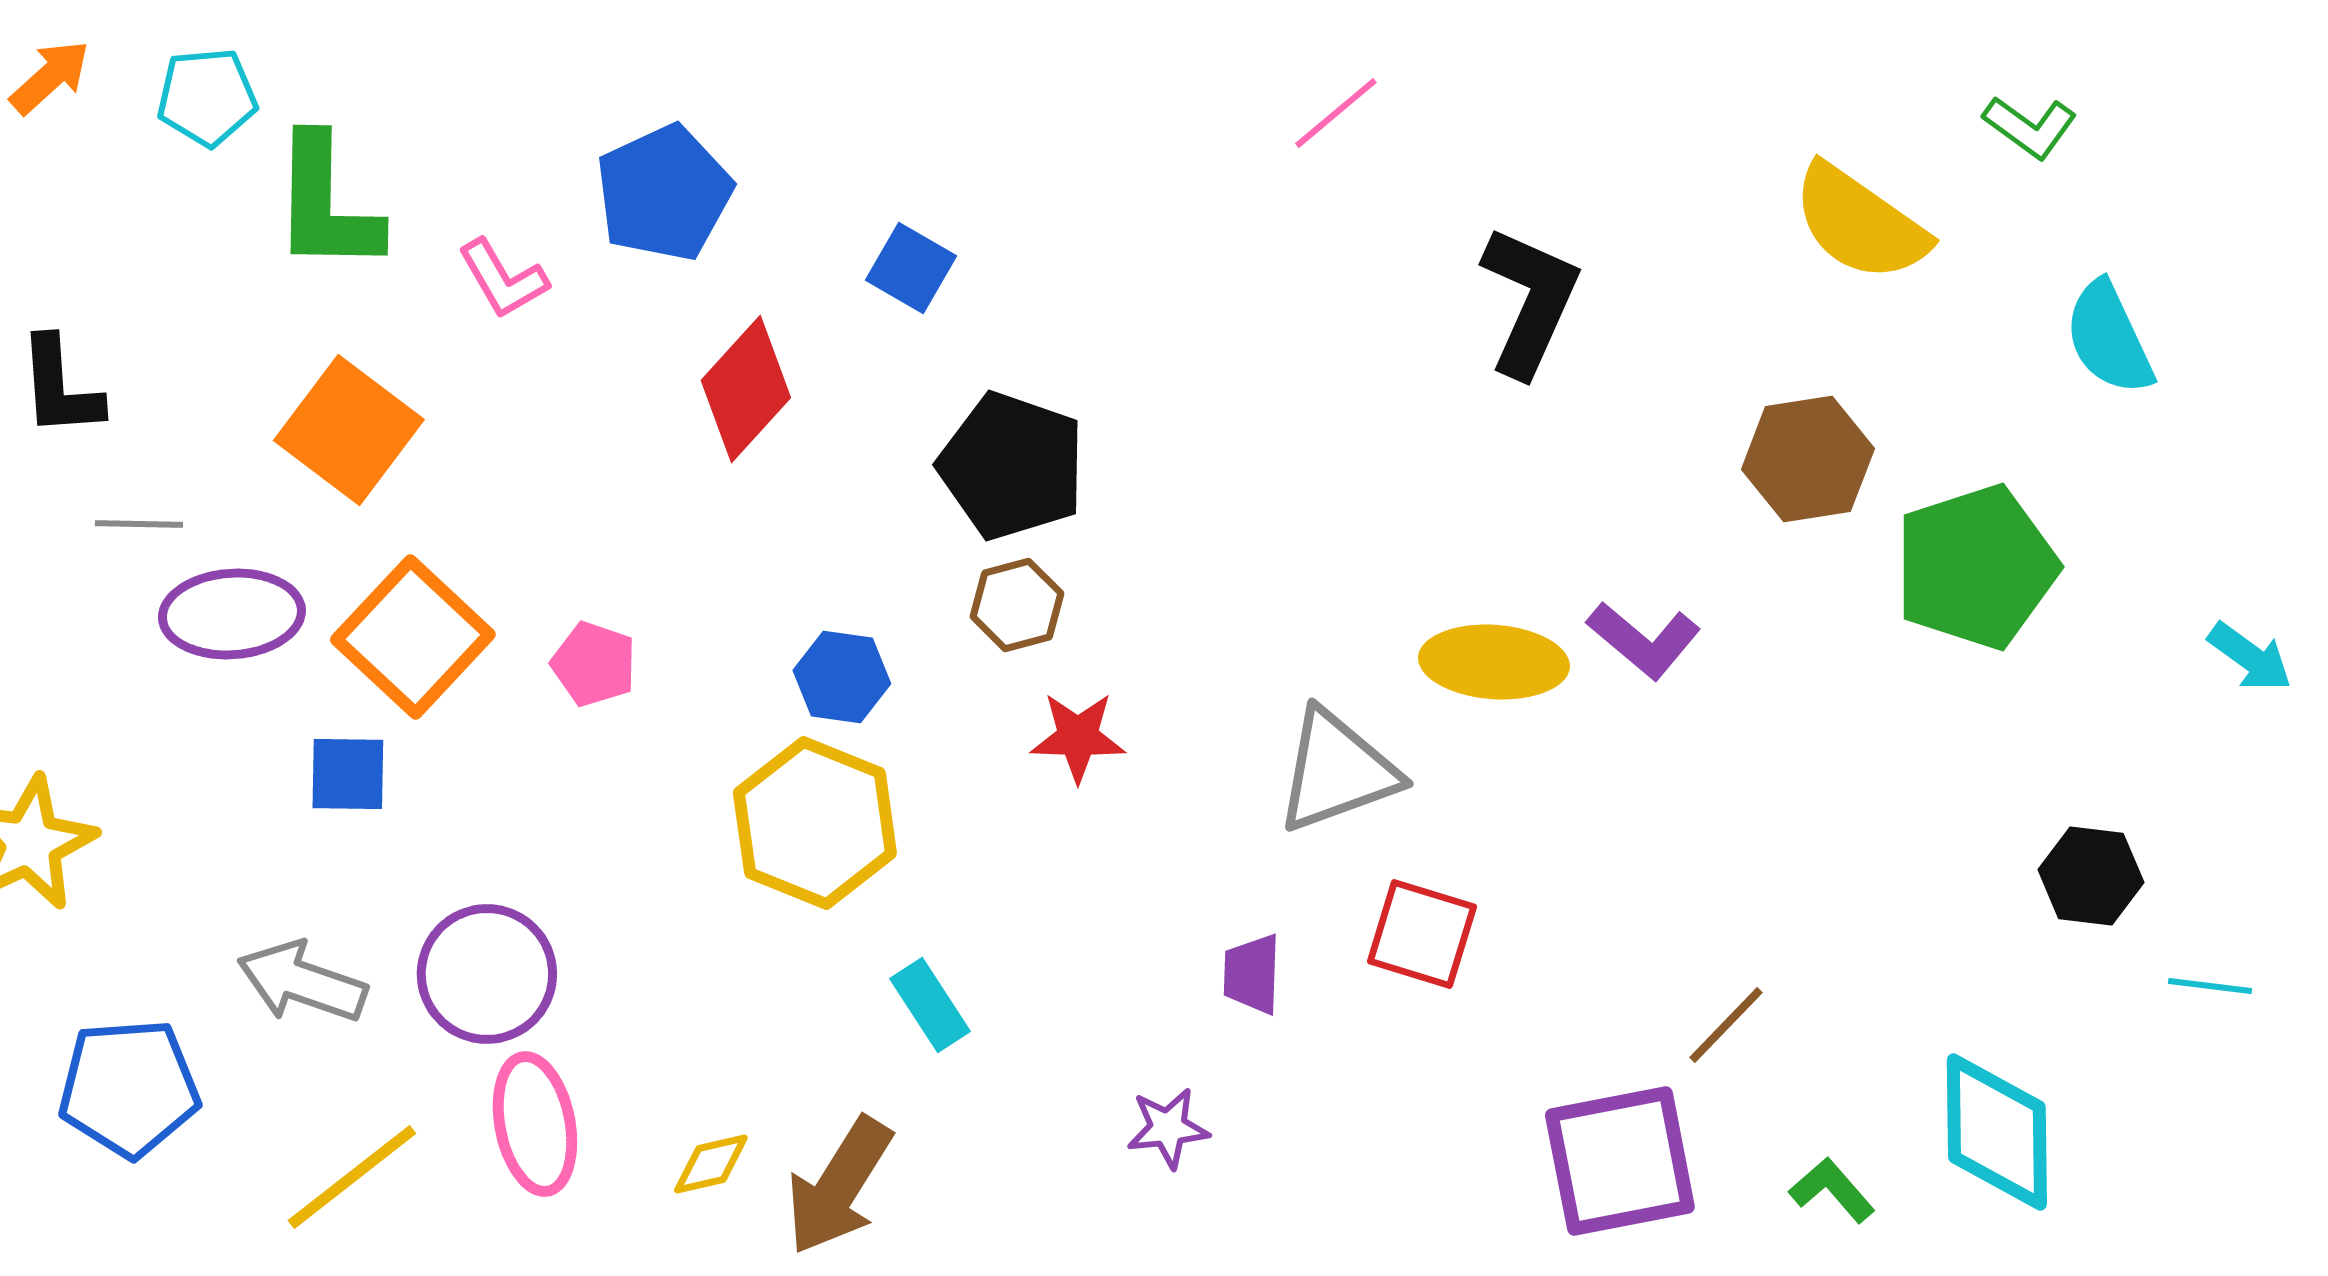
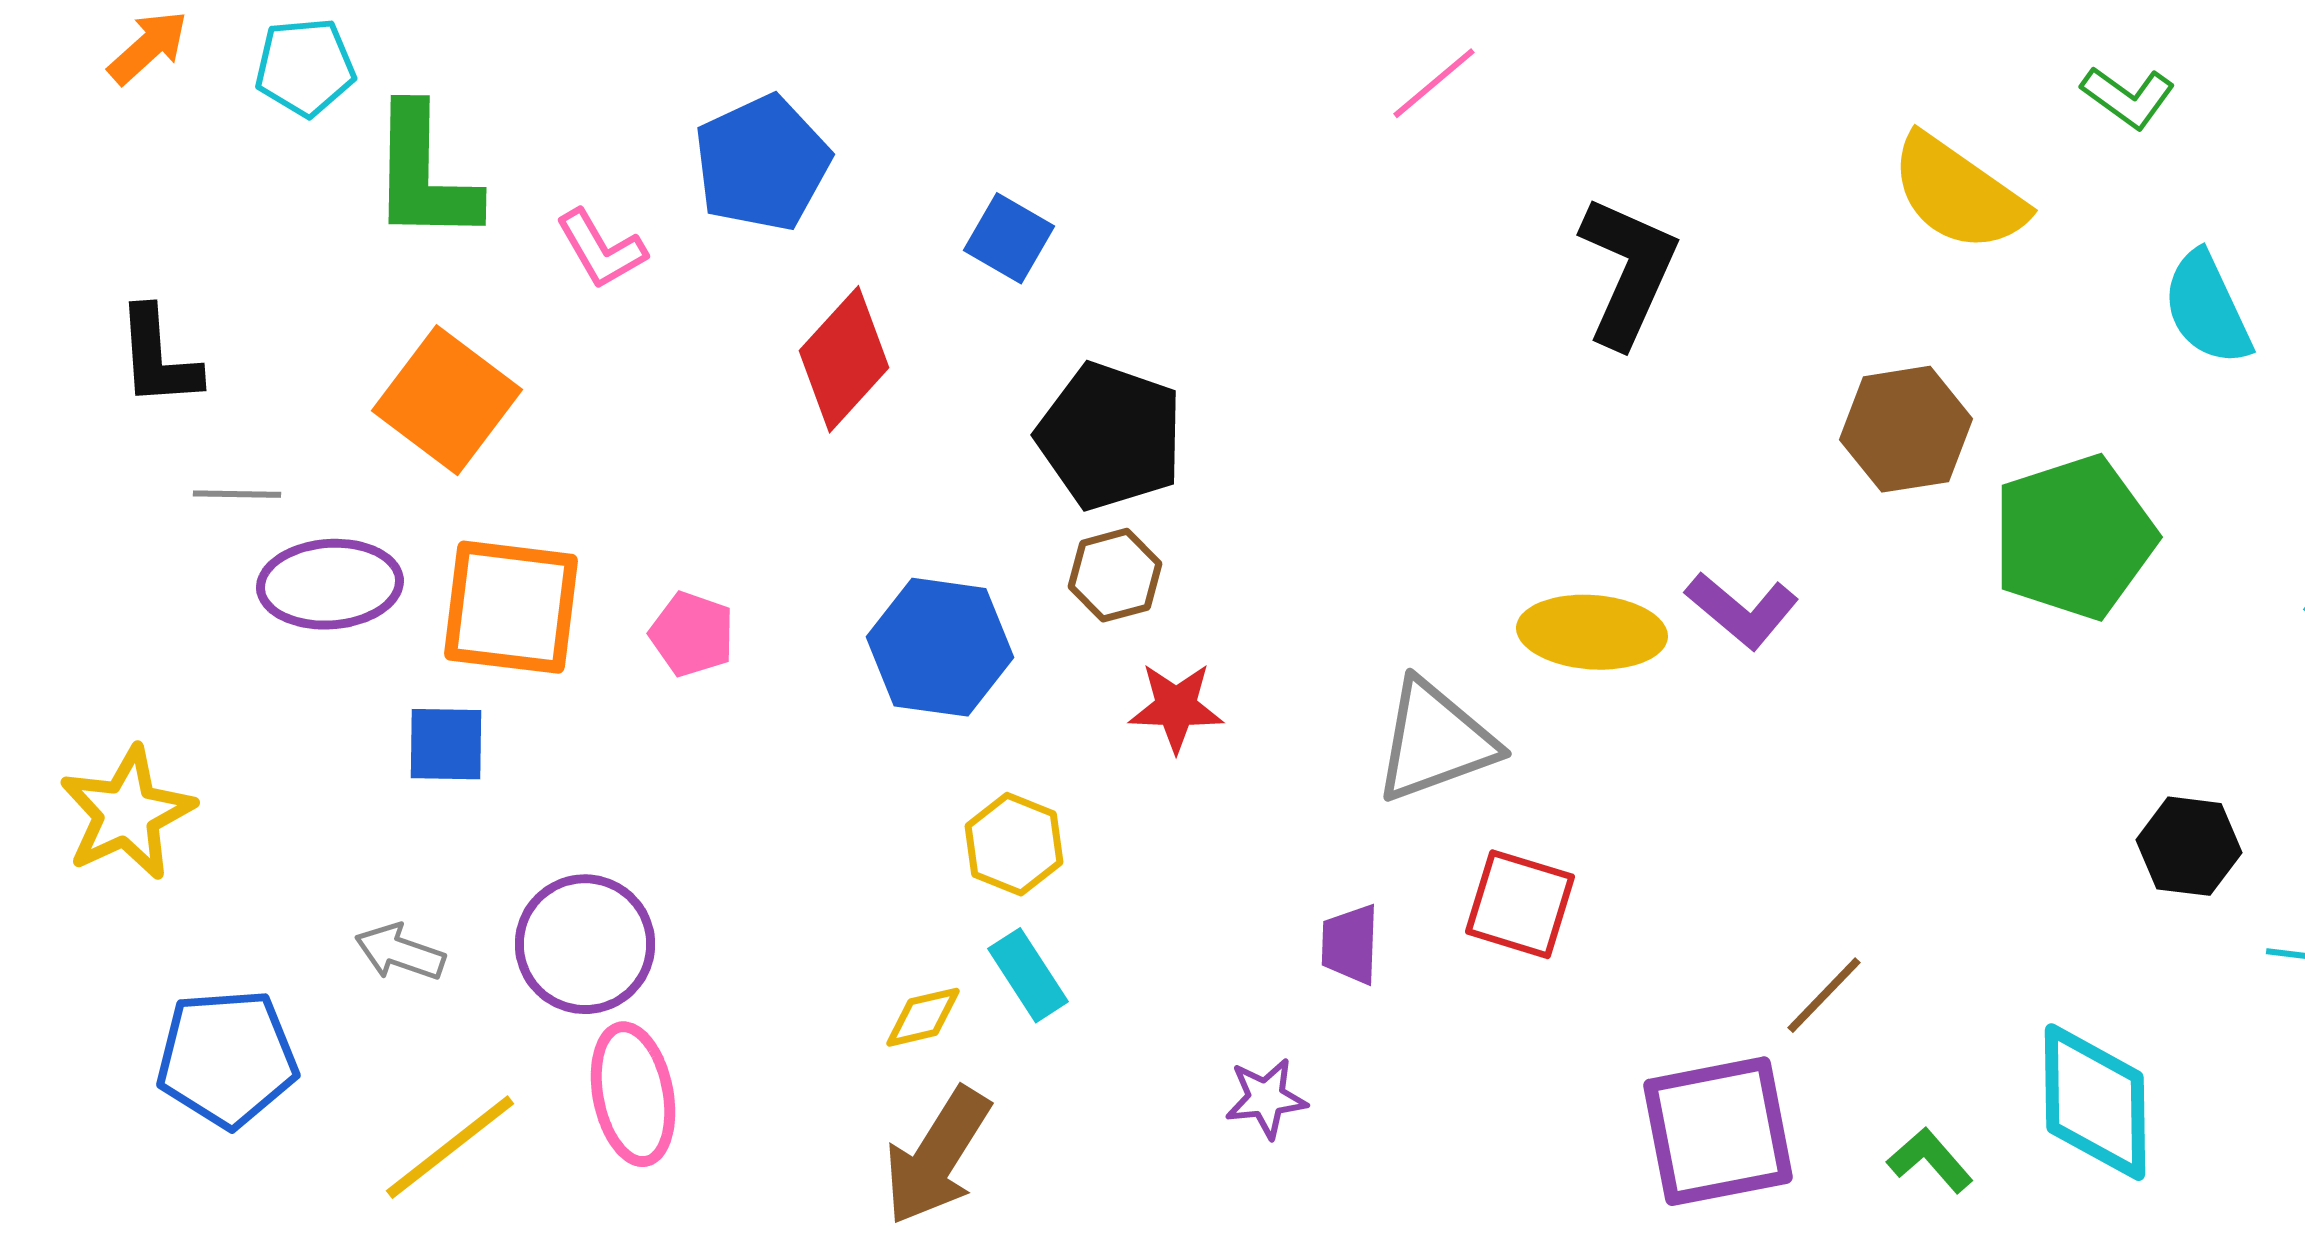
orange square: (413, 637) -> (511, 607), turned -36
blue hexagon: (842, 677) -> (940, 647), size x1.5
yellow hexagon: (815, 823) -> (1014, 844), moved, size x0.6
gray arrow: (302, 982) -> (400, 952), size x0.7
yellow diamond: (711, 1164) -> (923, 1017), moved

